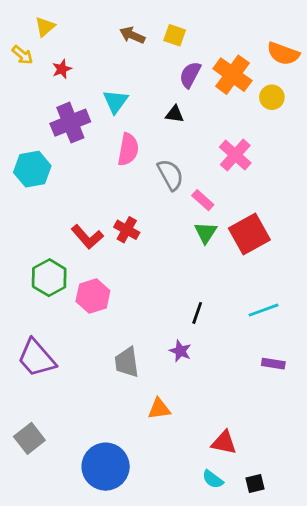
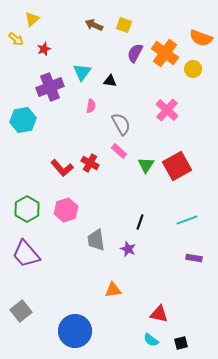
black triangle: (175, 114) -> (110, 81), moved
pink semicircle: (128, 149) -> (91, 106), size x0.6
pink rectangle: (203, 200) -> (119, 151), moved
green hexagon: (49, 278) -> (27, 209), moved
gray trapezoid: (127, 362) -> (96, 240), moved

